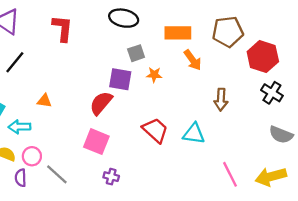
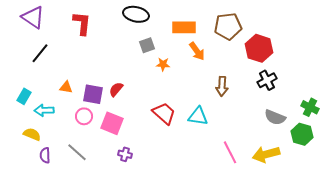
purple square: (120, 79) -> (93, 94), moved
black cross: (272, 93) -> (267, 80), turned 30
red semicircle: (101, 103) -> (116, 89), size x0.7
pink circle: (32, 156) -> (84, 116), moved

